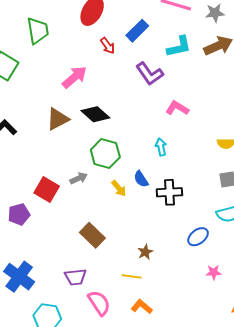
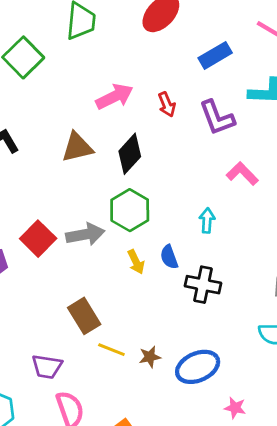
red arrow: (108, 46) -> (167, 104), moved
black diamond: (95, 114) -> (130, 154), turned 76
gray arrow: (79, 178) -> (85, 234), size x1.5
blue ellipse: (198, 237) -> (198, 367), moved, size x1.4
yellow line: (132, 276) -> (111, 350), moved

